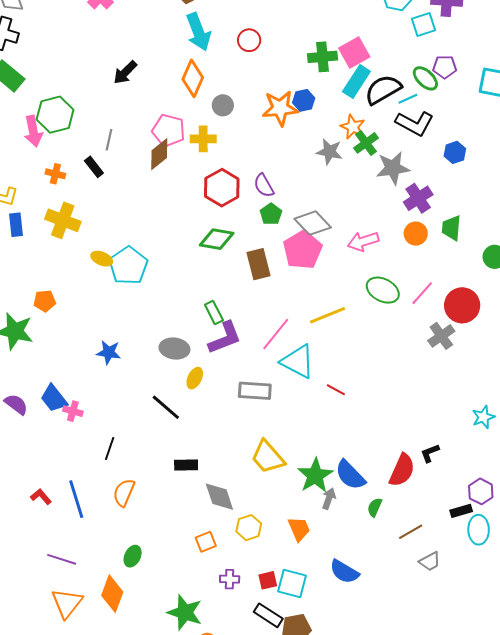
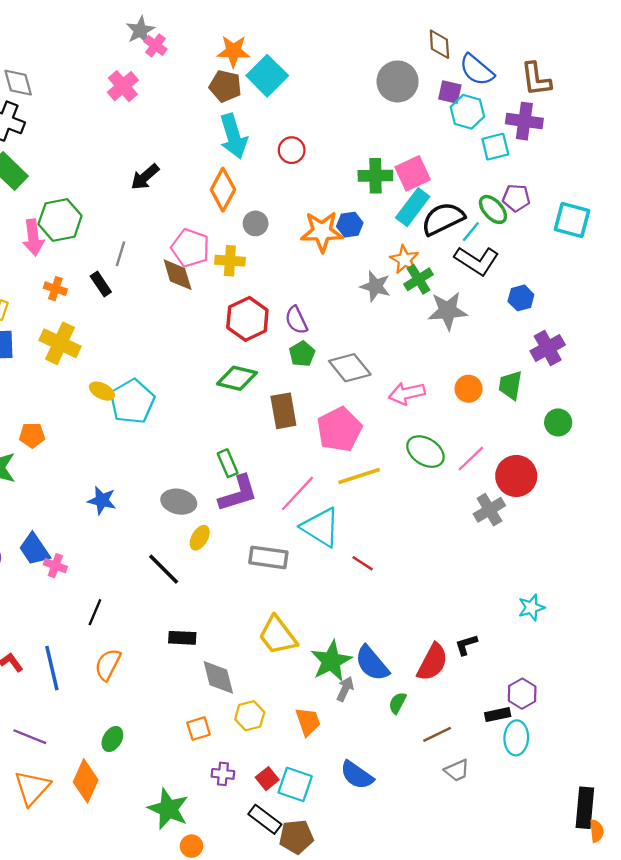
cyan line: (408, 99) -> (471, 232), turned -30
brown diamond: (159, 154) -> (178, 275), turned -72
purple cross: (418, 198) -> (548, 348), moved
pink pentagon: (303, 250) -> (339, 429), moved
red square: (268, 580) -> (267, 779), turned -30

